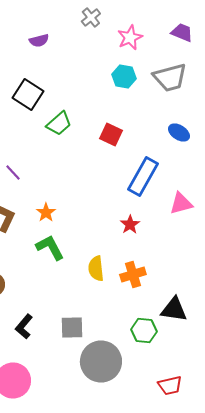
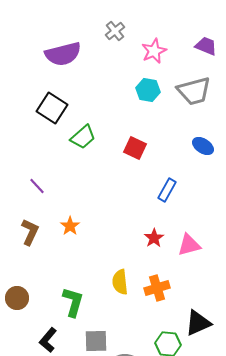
purple semicircle: (39, 40) -> (63, 54), size x1.8
blue rectangle: (143, 176) -> (167, 190), size x0.6
pink triangle: (181, 204) -> (189, 245), moved
green L-shape: (50, 248) -> (73, 302), moved, turned 44
black triangle: (174, 310) -> (198, 323), turned -32

